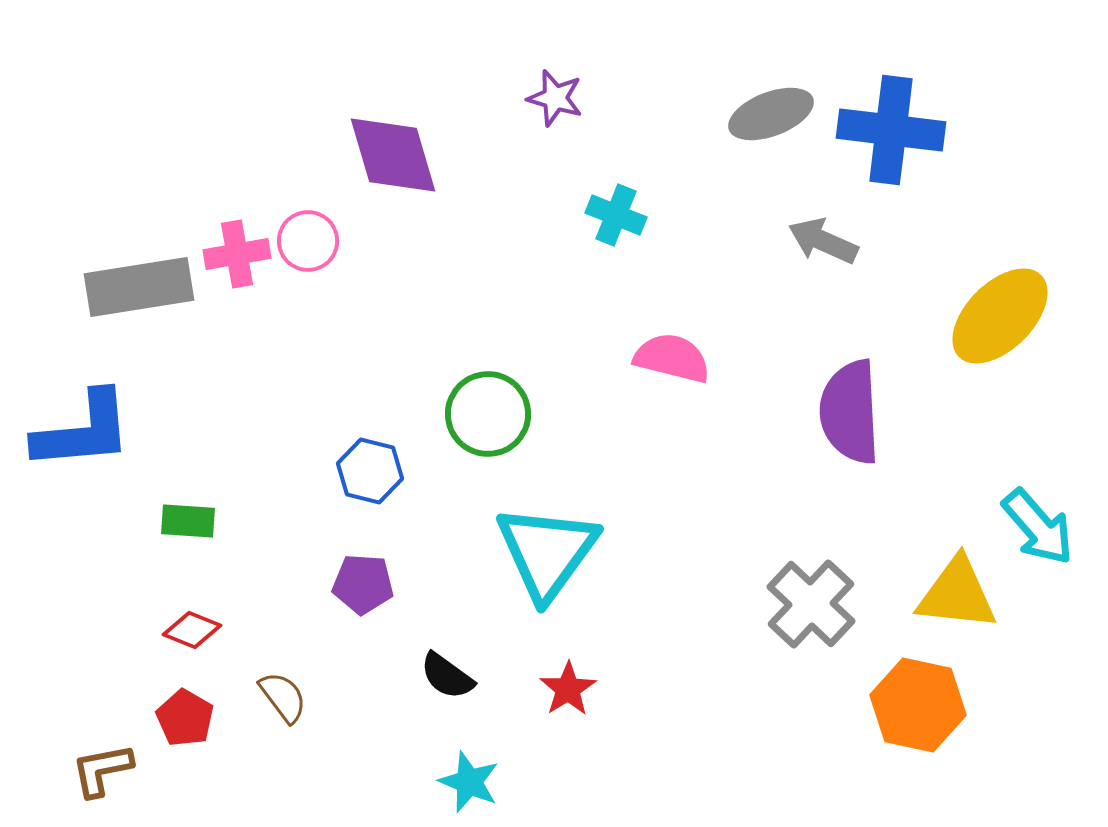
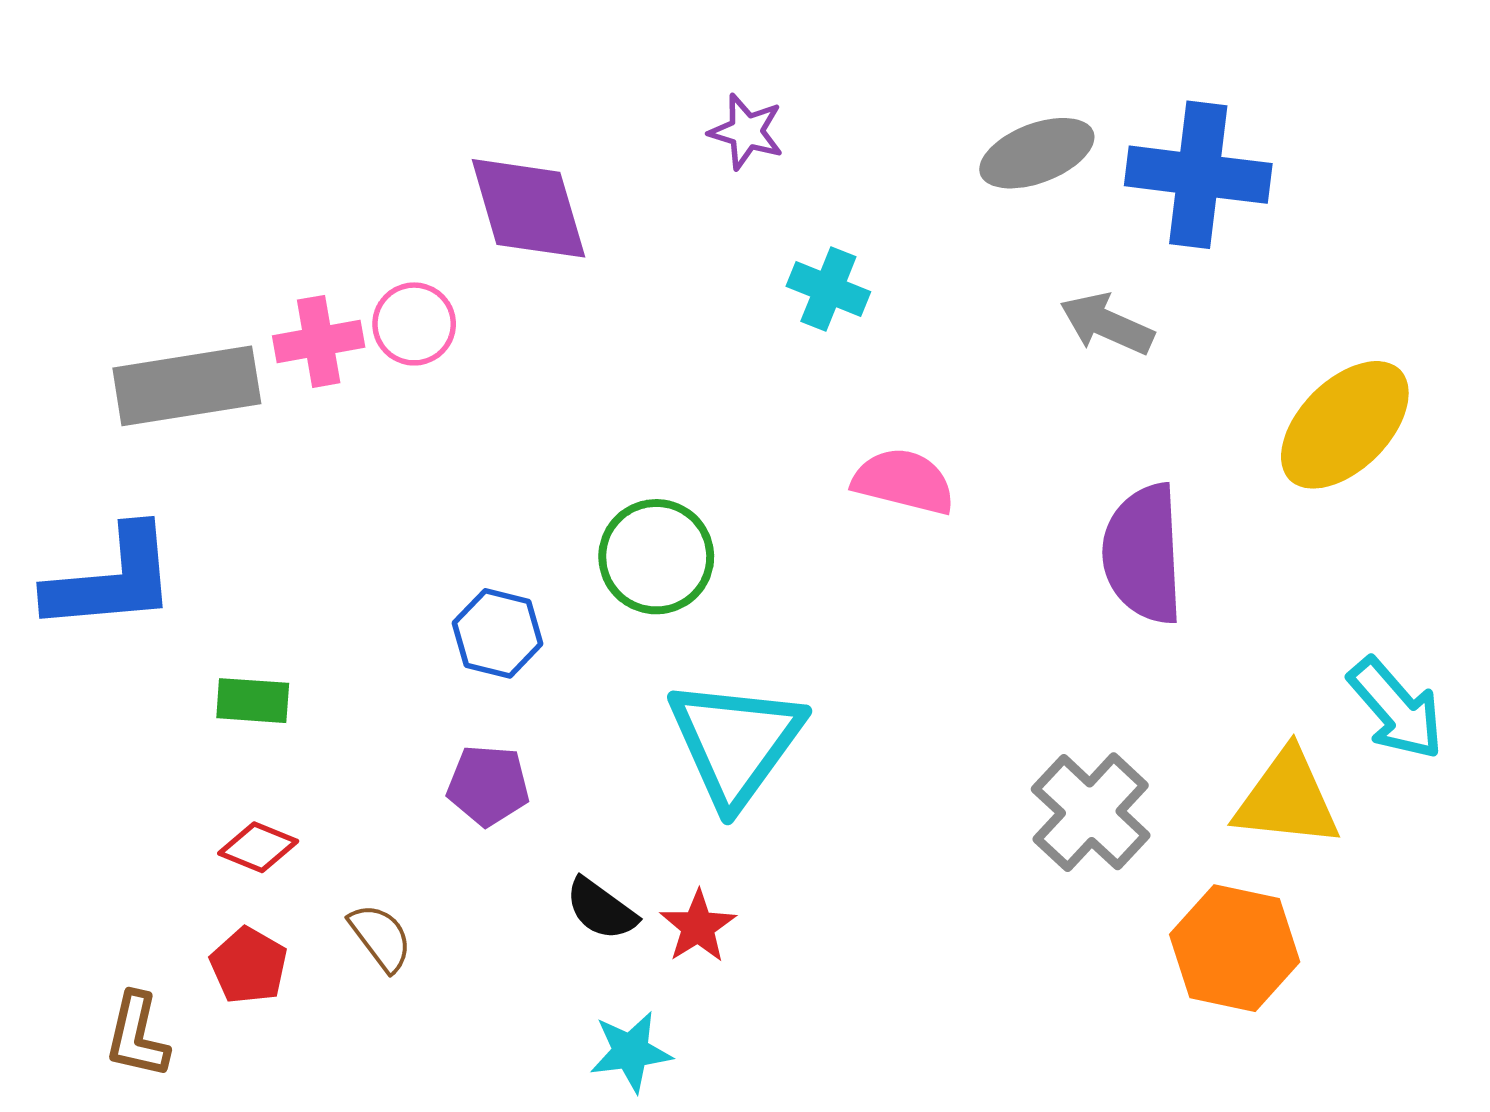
red star: (568, 689) -> (698, 927), moved
brown L-shape: (102, 770) -> (137, 1035), turned -66
cyan star: (469, 782) -> (631, 1052), turned -30

